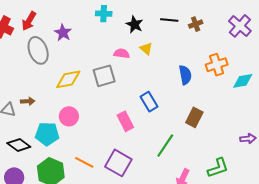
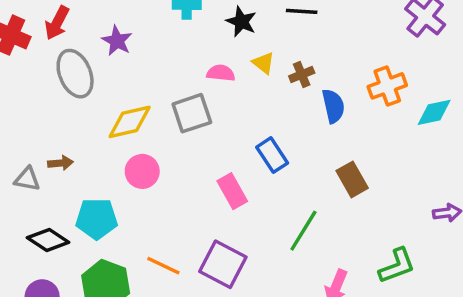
brown cross: (196, 24) -> (302, 74), moved
pink circle: (69, 116) -> (142, 171), moved
brown rectangle: (194, 117) -> (352, 179), turned -54

